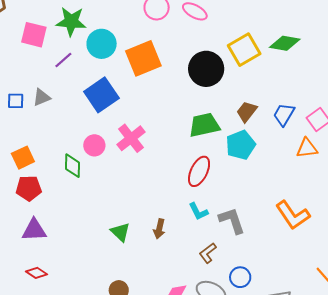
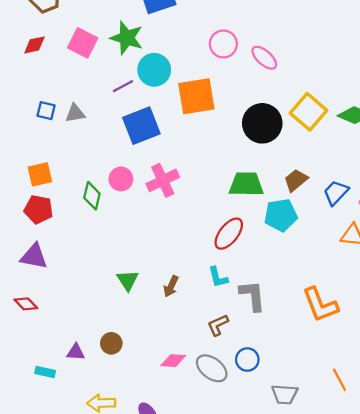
yellow square: (244, 50) -> (309, 112), turned -32
purple line: (63, 60) -> (123, 86), moved

